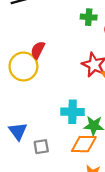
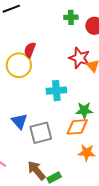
cyan cross: (73, 112) -> (56, 91), moved
gray square: (41, 147) -> (41, 133), size x1.6

